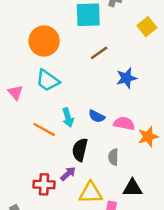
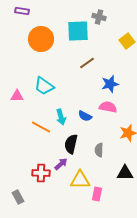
orange circle: (44, 41) -> (41, 39), moved
pink triangle: (15, 92) -> (17, 96), turned -48
pink semicircle: (124, 123) -> (108, 107), moved
black triangle: (132, 188) -> (125, 173), moved

